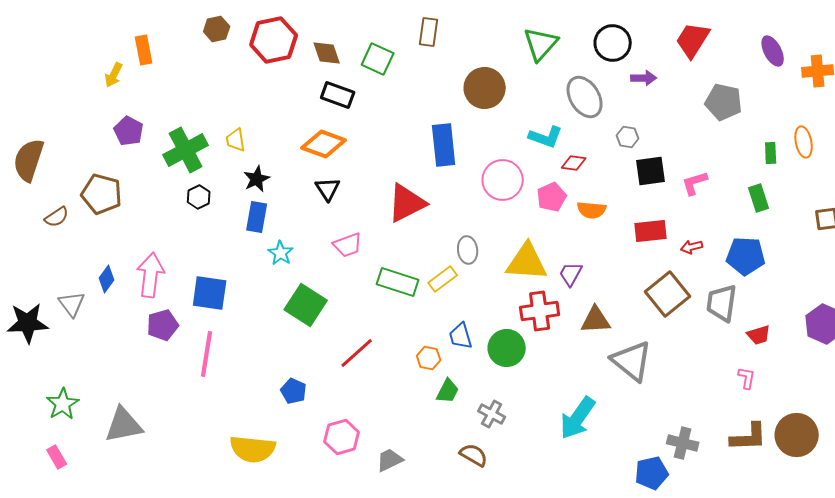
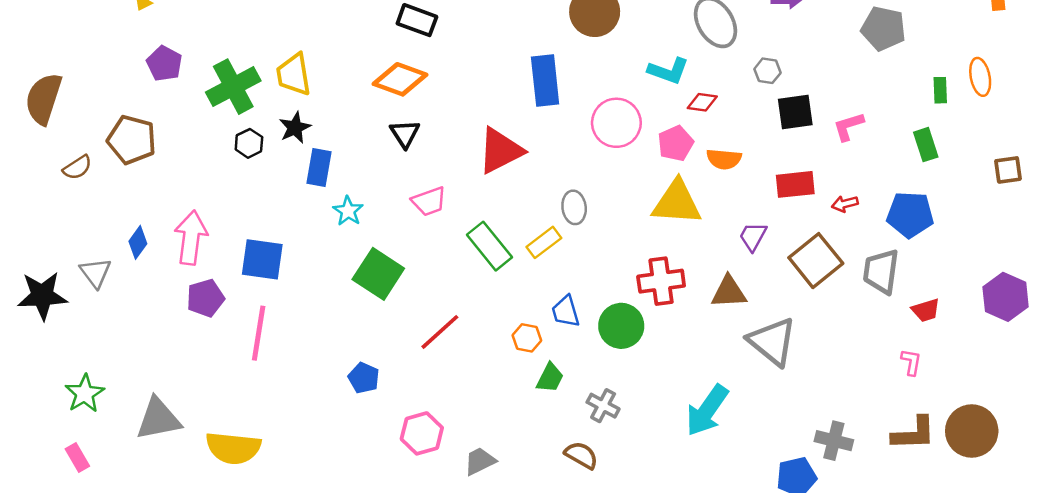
yellow trapezoid: (236, 140) -> (294, 74), size x1.5
black star: (257, 179) -> (295, 128), moved
yellow triangle: (527, 262) -> (677, 203), moved
purple trapezoid: (571, 274) -> (753, 236), moved
green rectangle: (398, 282) -> (489, 246), turned 33
yellow semicircle: (253, 449) -> (233, 448), moved

